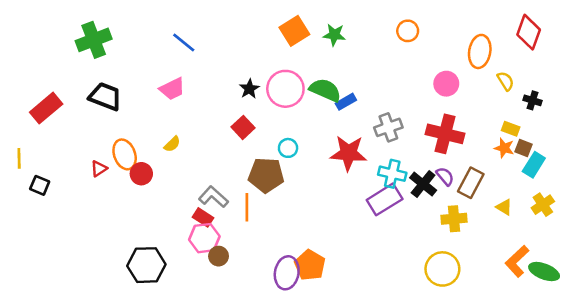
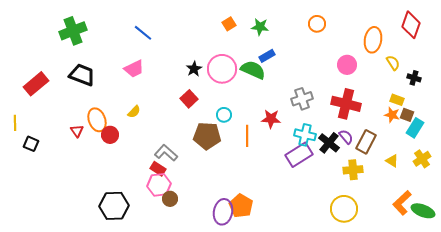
orange square: (294, 31) -> (229, 24), size x0.6
blue rectangle: (346, 102) -> (267, 56), moved
red star: (348, 153) -> (271, 119), size x0.7
red triangle: (99, 169) -> (77, 131), turned -32
orange line: (247, 207) -> (247, 136), moved

